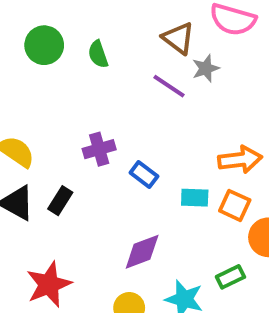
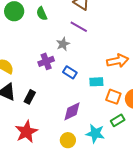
gray star: (206, 68) -> (63, 44), moved
black rectangle: (60, 201) -> (30, 97), moved
orange square: (235, 205) -> (113, 97), moved

